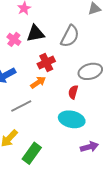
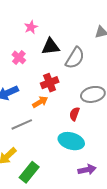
black triangle: (35, 33) -> (51, 47), moved

